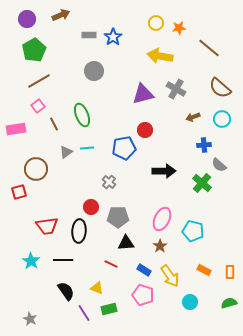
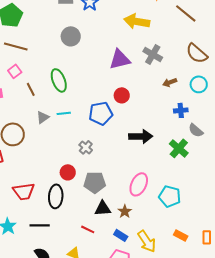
brown line: (39, 81) -> (16, 46), turned 45
brown star: (160, 246) -> (125, 211), moved

